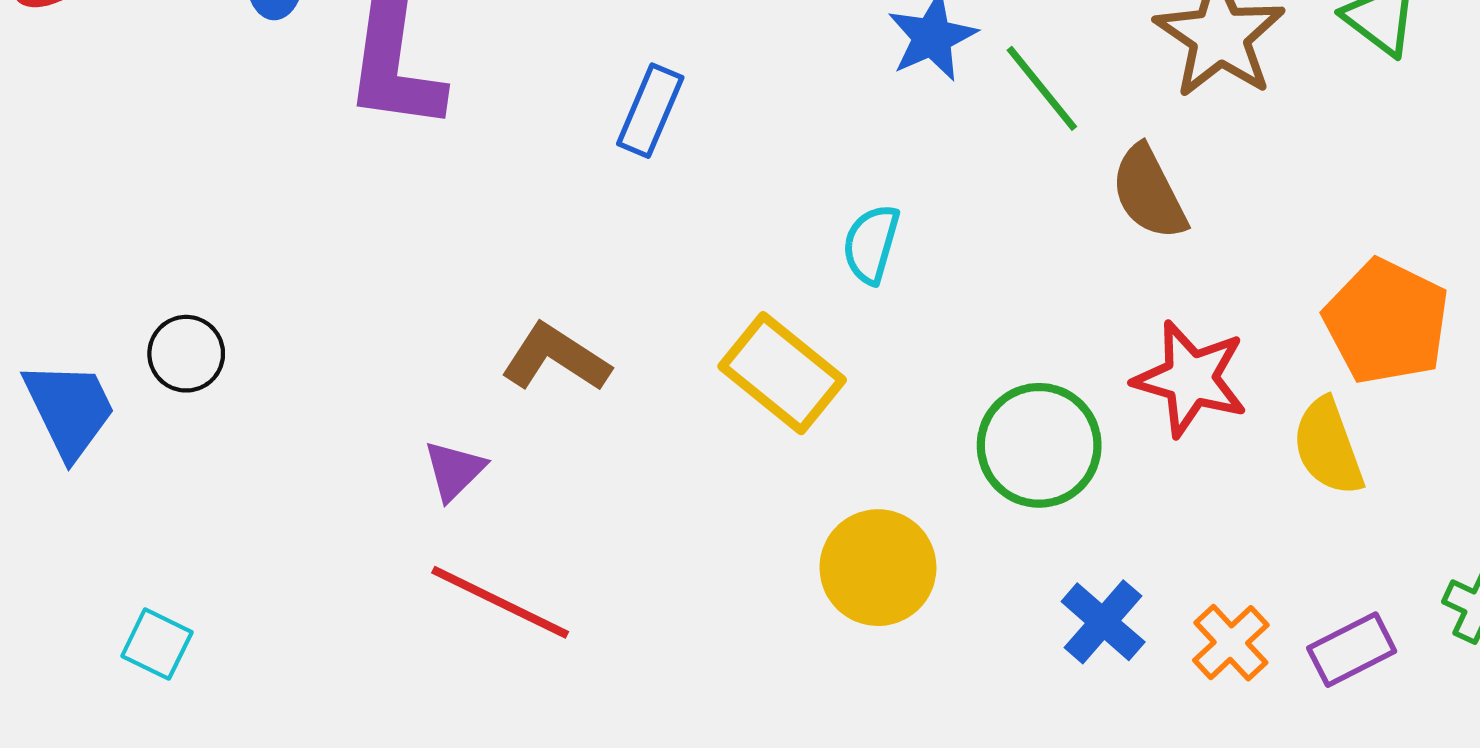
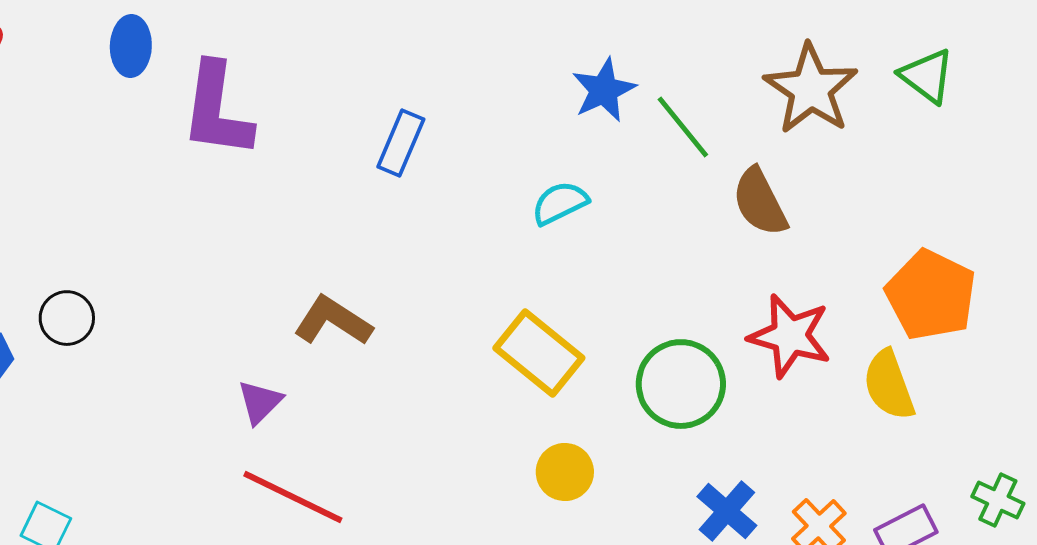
cyan semicircle: (871, 244) -> (560, 203), moved, turned 48
yellow rectangle: (782, 373) -> (539, 353), moved
yellow circle: (878, 568) -> (565, 472), size x0.7

